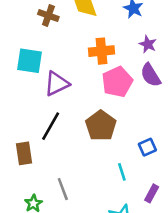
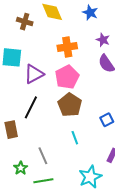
pink pentagon: (117, 82) -> (67, 77), moved
cyan line: (122, 172) -> (75, 138), moved

